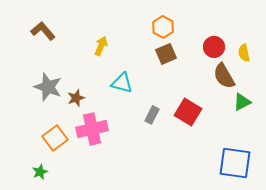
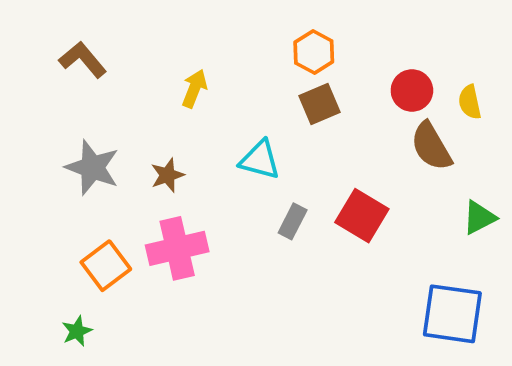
cyan triangle: (122, 83) -> (260, 160), moved
brown star: (76, 98) -> (167, 175), moved
green triangle: (242, 102) -> (479, 218), moved

